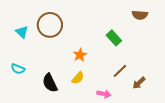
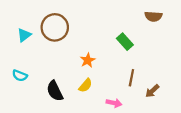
cyan triangle: (22, 32) -> (24, 35), turned 40
brown line: (120, 71) -> (131, 78), turned -35

